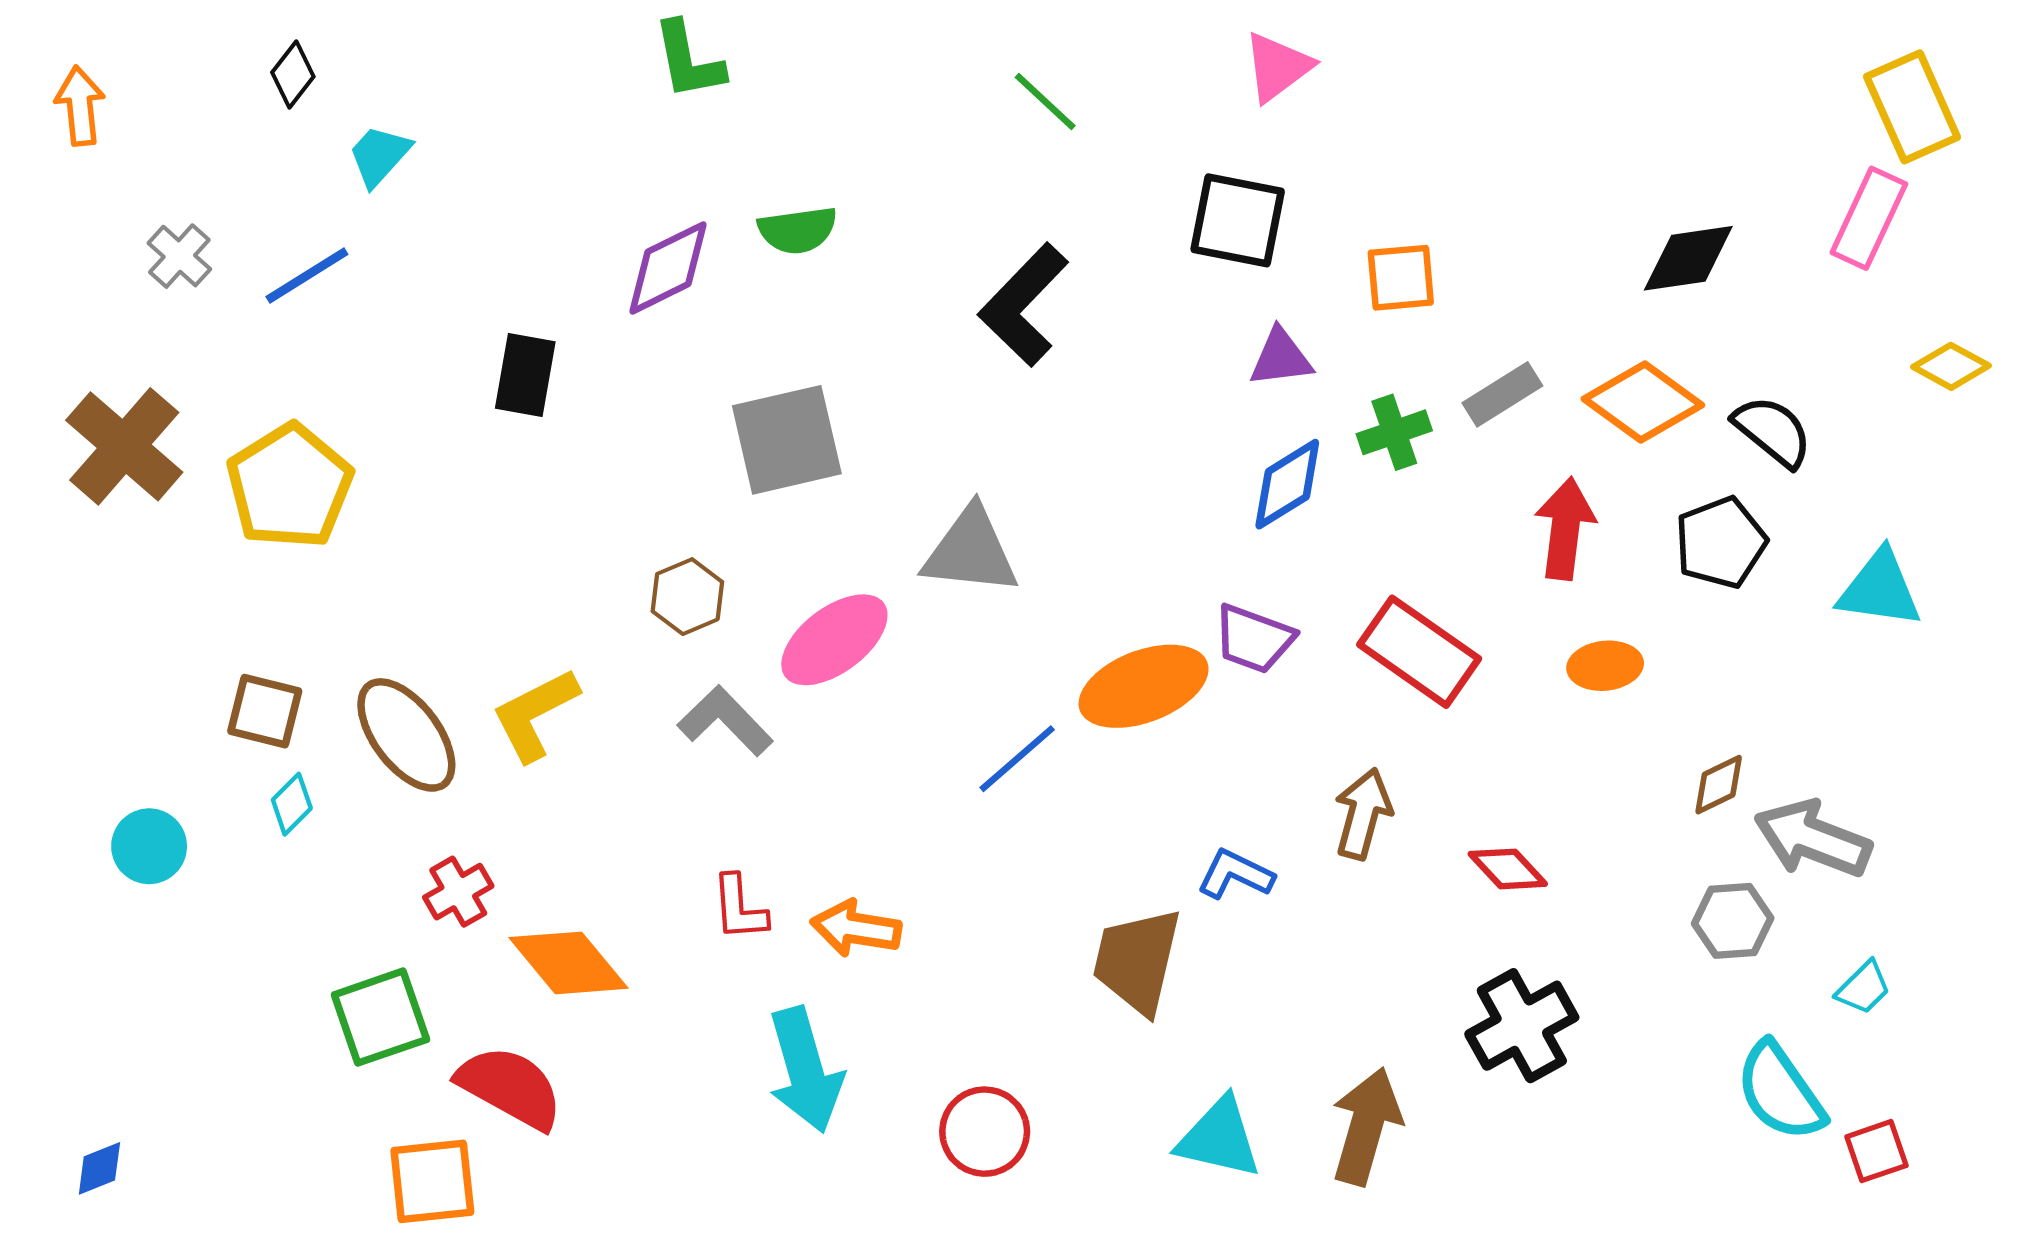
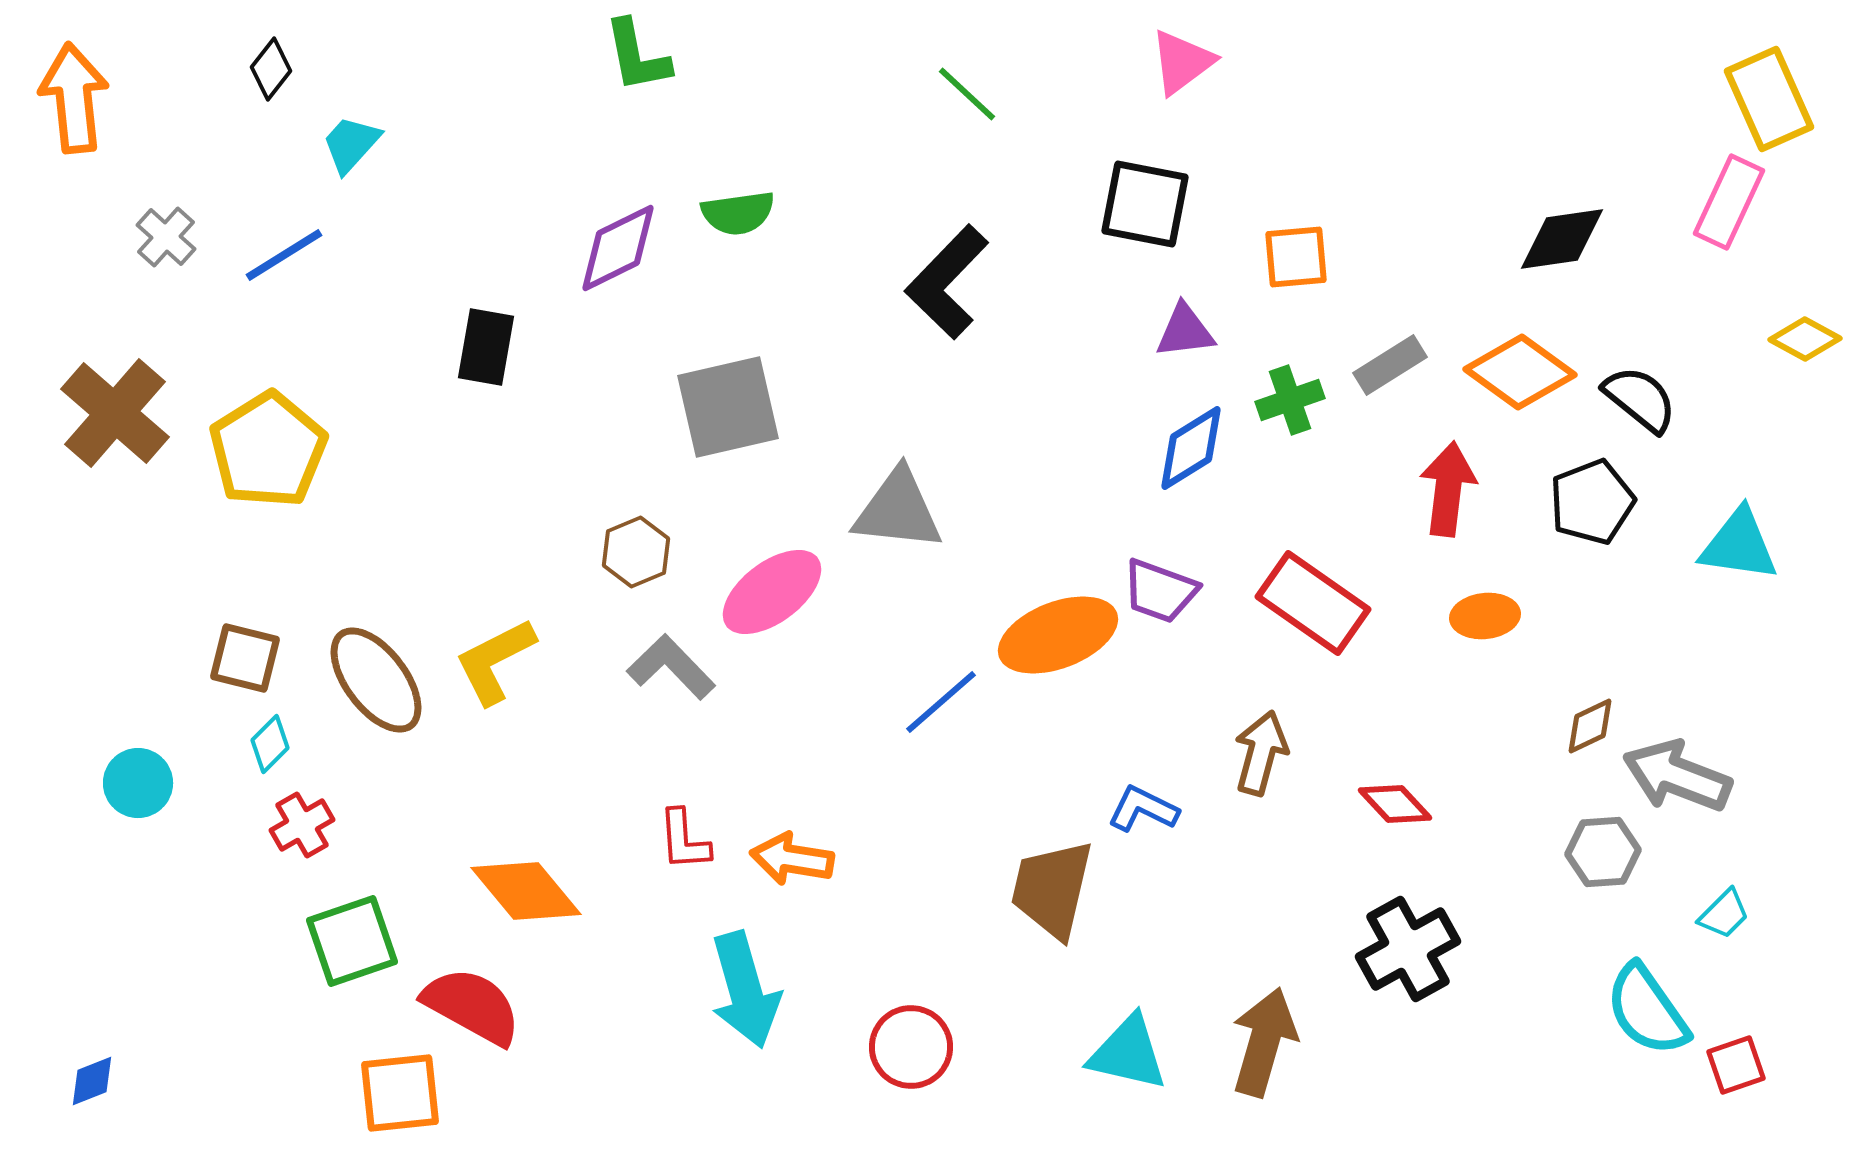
orange arrow: (80, 106) -> (74, 98), size x1.5
red cross: (458, 892) -> (302, 825), moved

